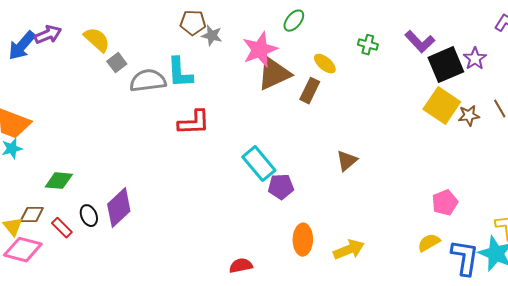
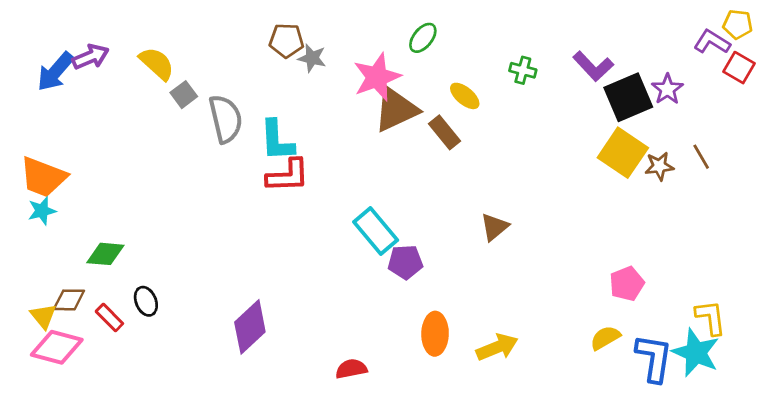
cyan L-shape: (180, 73) -> (277, 141), moved
gray semicircle: (148, 81) -> (226, 119), turned 84
brown rectangle: (310, 91) -> (444, 132), turned -65
purple diamond: (119, 208) -> (250, 327), moved

